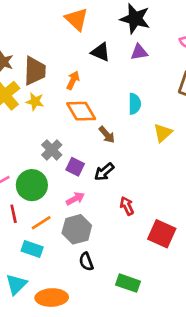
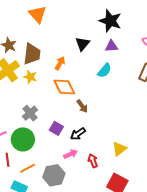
orange triangle: (77, 19) -> (38, 14), moved
black triangle: (101, 52) -> (82, 44), turned 42
cyan semicircle: (135, 104) -> (104, 71), moved, turned 35
yellow triangle: (163, 133) -> (119, 149), moved
gray cross: (52, 150) -> (30, 113), moved
pink arrow: (75, 199) -> (70, 154), moved

